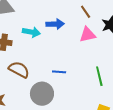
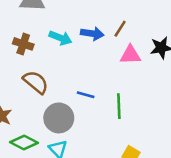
brown line: (86, 12) -> (120, 29), moved, turned 56
green line: (99, 76) -> (119, 106), moved

